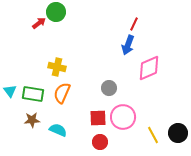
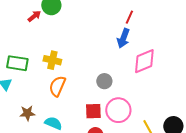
green rectangle: (33, 94) -> (17, 63), moved

